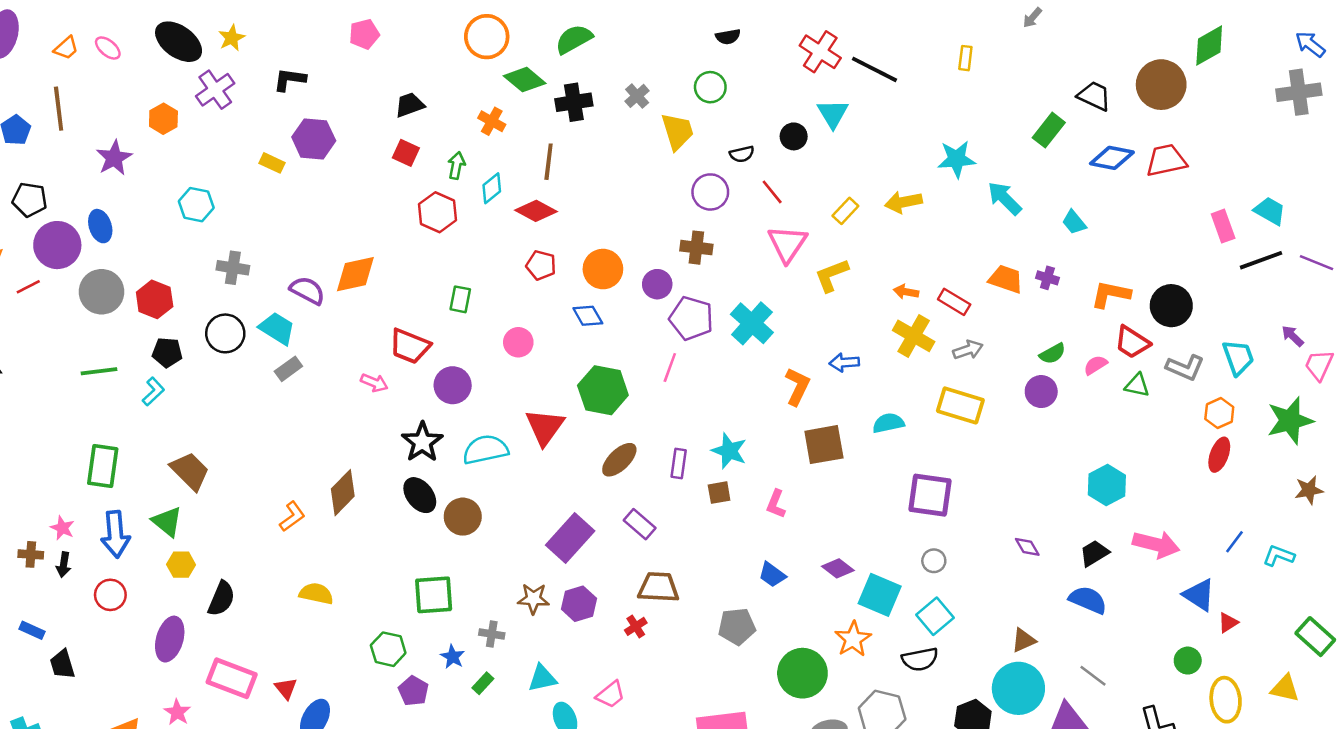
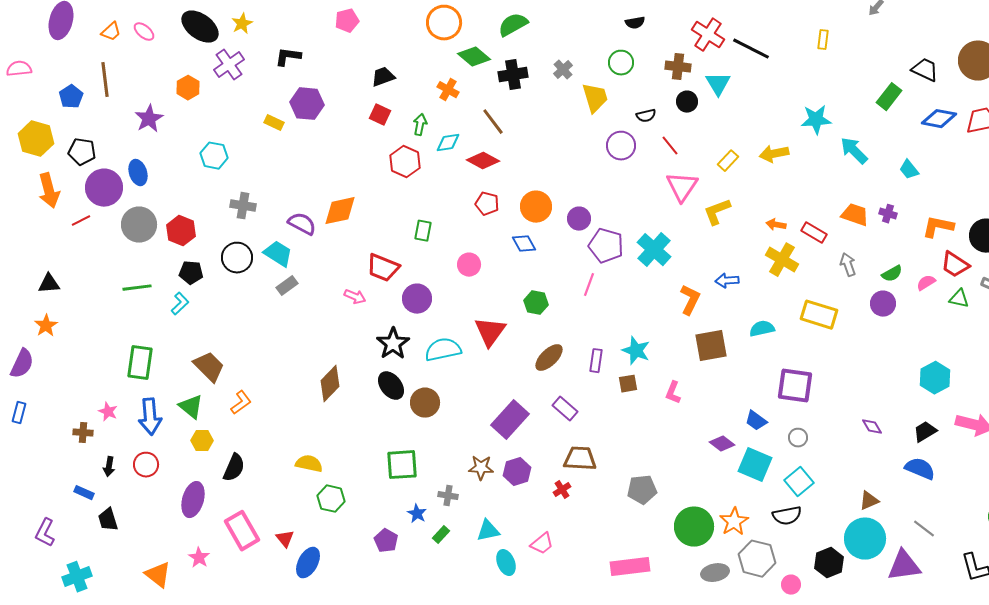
brown line: (549, 162) -> (493, 122), turned -44
cyan diamond: (492, 188) -> (448, 143), turned 30
brown cross: (696, 248) -> (678, 67), moved
gray arrow: (968, 350) -> (848, 265), moved, turned -90
green hexagon: (603, 390) -> (536, 303), size x0.6
orange L-shape: (292, 517) -> (241, 403), moved
black arrow: (64, 565) -> (109, 467), moved
blue trapezoid: (772, 575) -> (756, 421), moved
orange star: (853, 639) -> (734, 522), moved
green hexagon: (388, 649) -> (331, 499), moved
pink rectangle: (232, 678) -> (242, 531), turned 39

